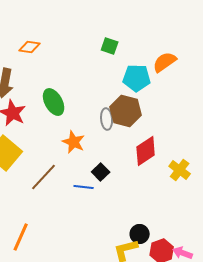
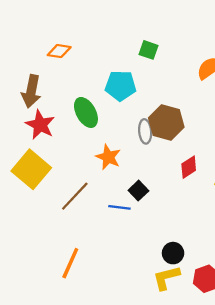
cyan pentagon: (137, 78) -> (121, 86), moved
red diamond: (146, 151) -> (189, 167), size x0.7
black circle: (140, 234) -> (173, 253), moved
orange line: (21, 237) -> (70, 263), moved

